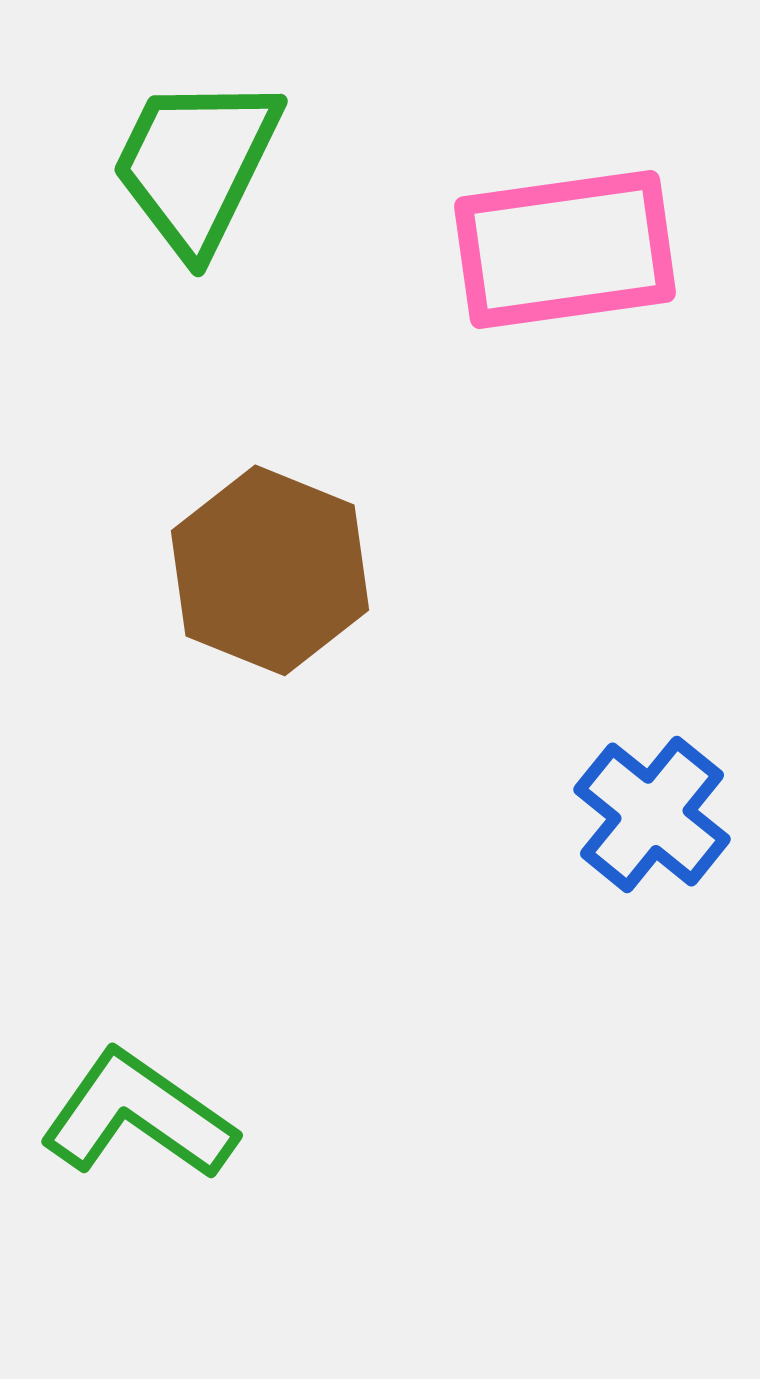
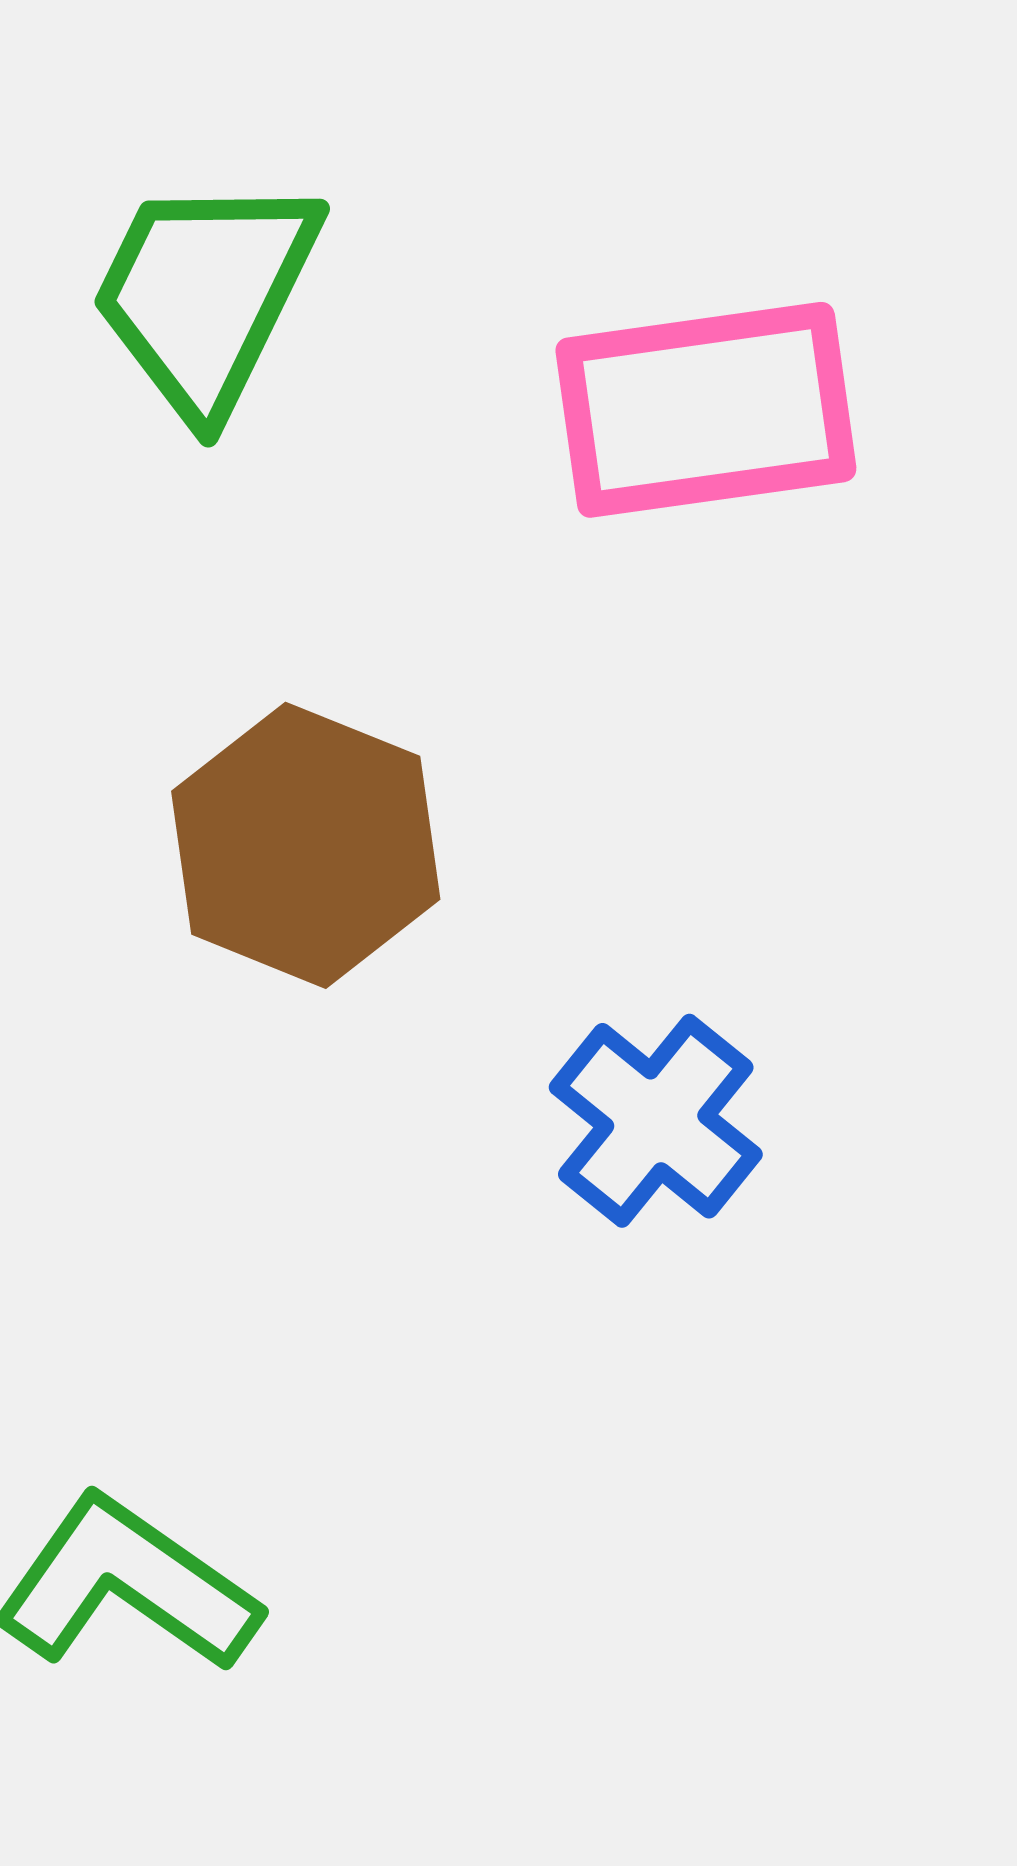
blue cross: (652, 814) -> (656, 1121), moved

